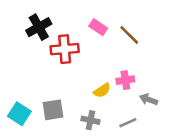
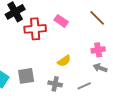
pink rectangle: (98, 27) -> (61, 21), moved
brown line: (129, 35) -> (97, 18), moved
pink cross: (125, 80) -> (98, 50), moved

